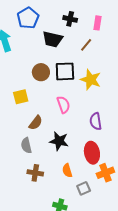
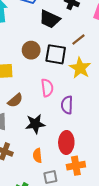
brown line: (86, 45) -> (78, 39), moved
purple semicircle: (96, 121) -> (67, 105), moved
black star: (59, 141) -> (35, 124), turned -30

